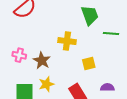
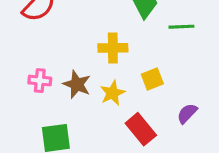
yellow star: (46, 84) -> (113, 93), moved
purple semicircle: (107, 87) -> (187, 113), turned -40

